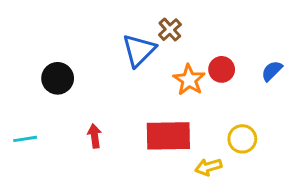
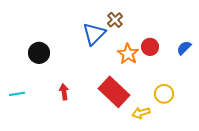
red rectangle: (168, 136) -> (114, 92), turned 44

